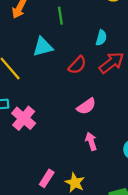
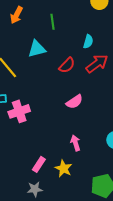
pink cross: (24, 118) -> (19, 111), turned 30
pink arrow: (91, 141) -> (75, 143), moved

